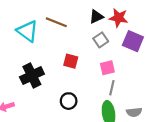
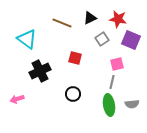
black triangle: (96, 17) -> (90, 18), moved
cyan triangle: (27, 31) -> (27, 39), moved
pink square: (107, 68) -> (117, 64), moved

